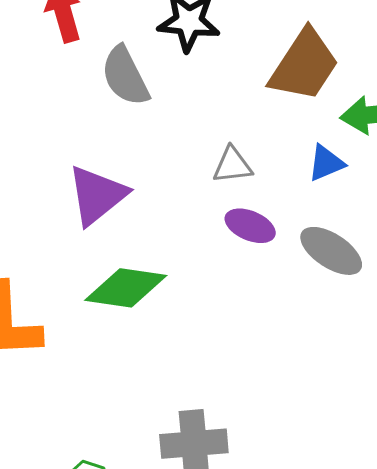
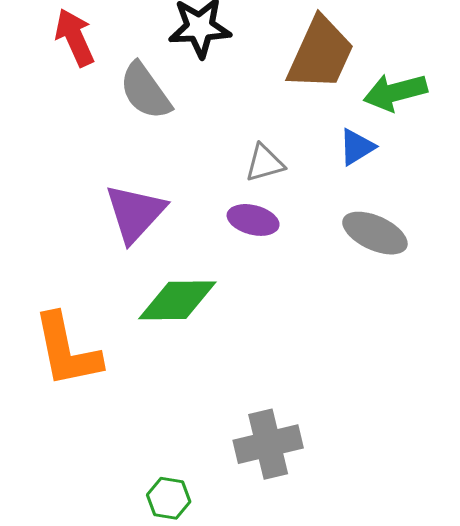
purple ellipse: (250, 226) -> (253, 220), moved

